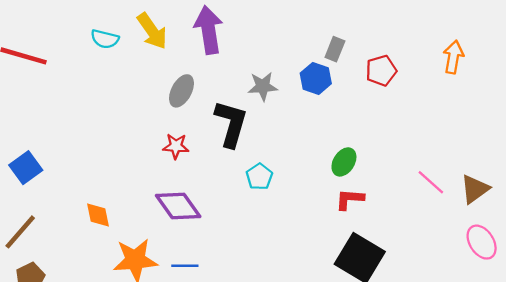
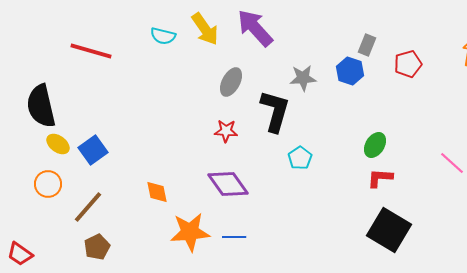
purple arrow: (209, 30) -> (255, 28), turned -33

